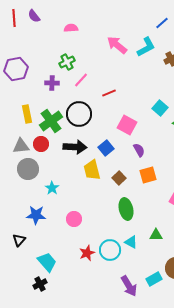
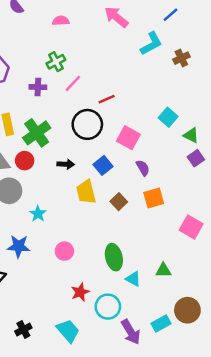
pink arrow: (117, 45) -> (116, 17), moved
black circle: (79, 114) -> (87, 124), moved
black arrow: (75, 147) -> (66, 164), size x0.6
green ellipse: (126, 209) -> (114, 257), moved
cyan circle: (110, 250) -> (108, 307), moved
cyan trapezoid: (47, 262) -> (68, 331), moved

